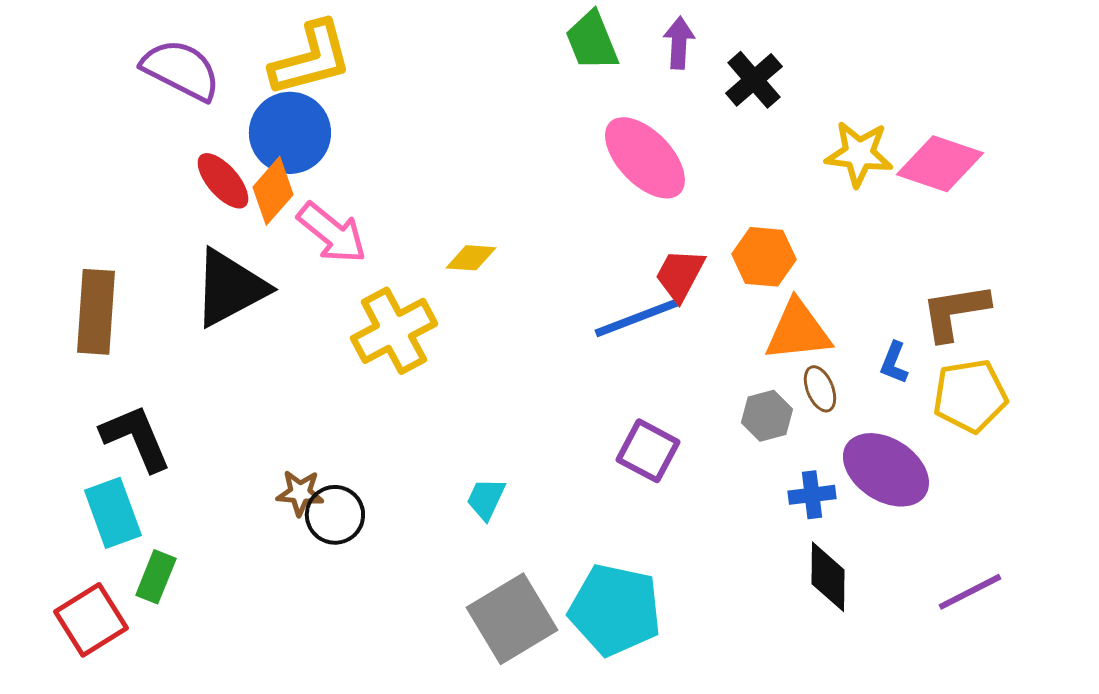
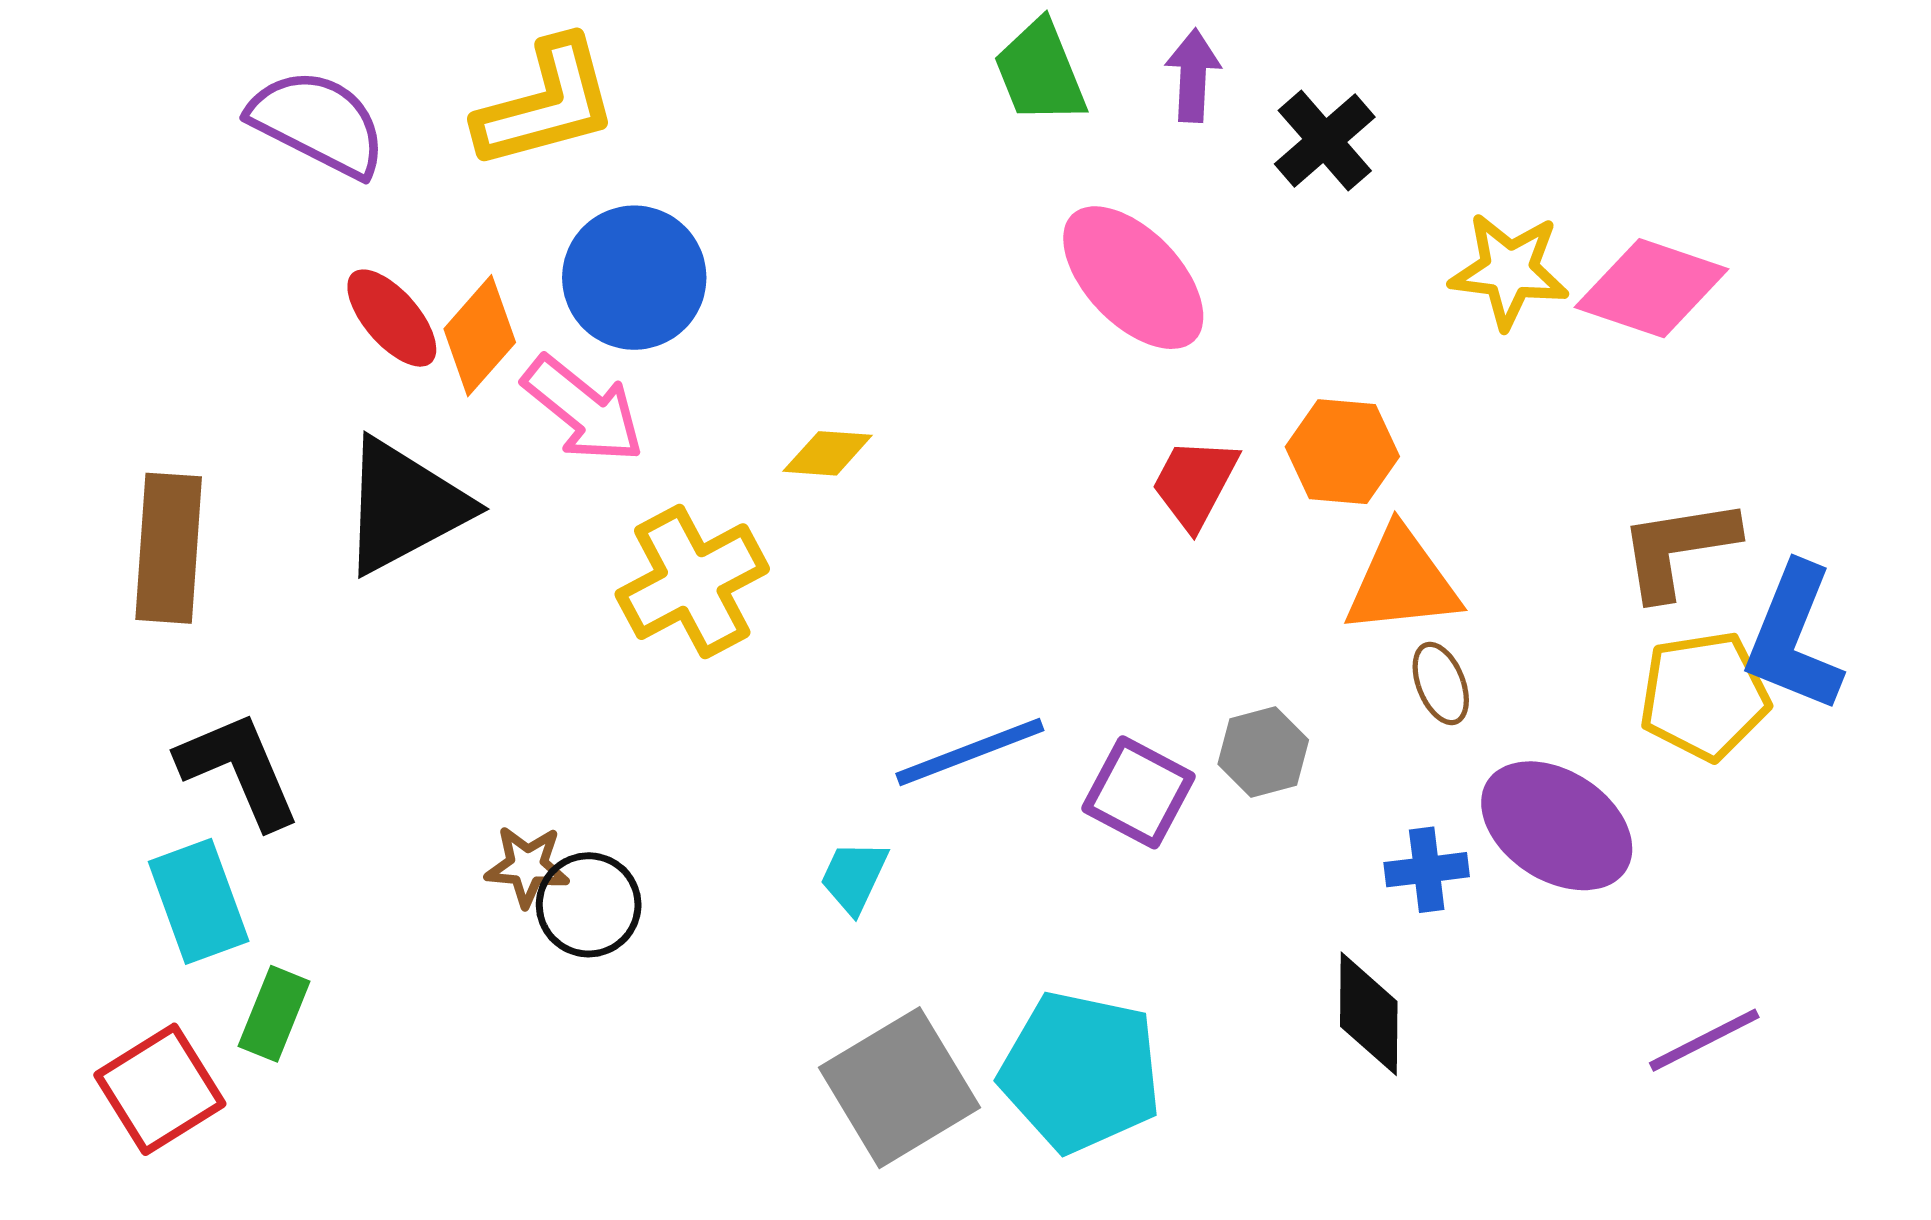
blue circle: (290, 133) -> (634, 278), moved
blue line: (637, 318) -> (970, 752), moved
blue L-shape: (894, 363) -> (1794, 638), moved, size x2.0
gray hexagon: (767, 416) -> (1263, 752), moved
black diamond: (828, 577) -> (1369, 1014), moved

